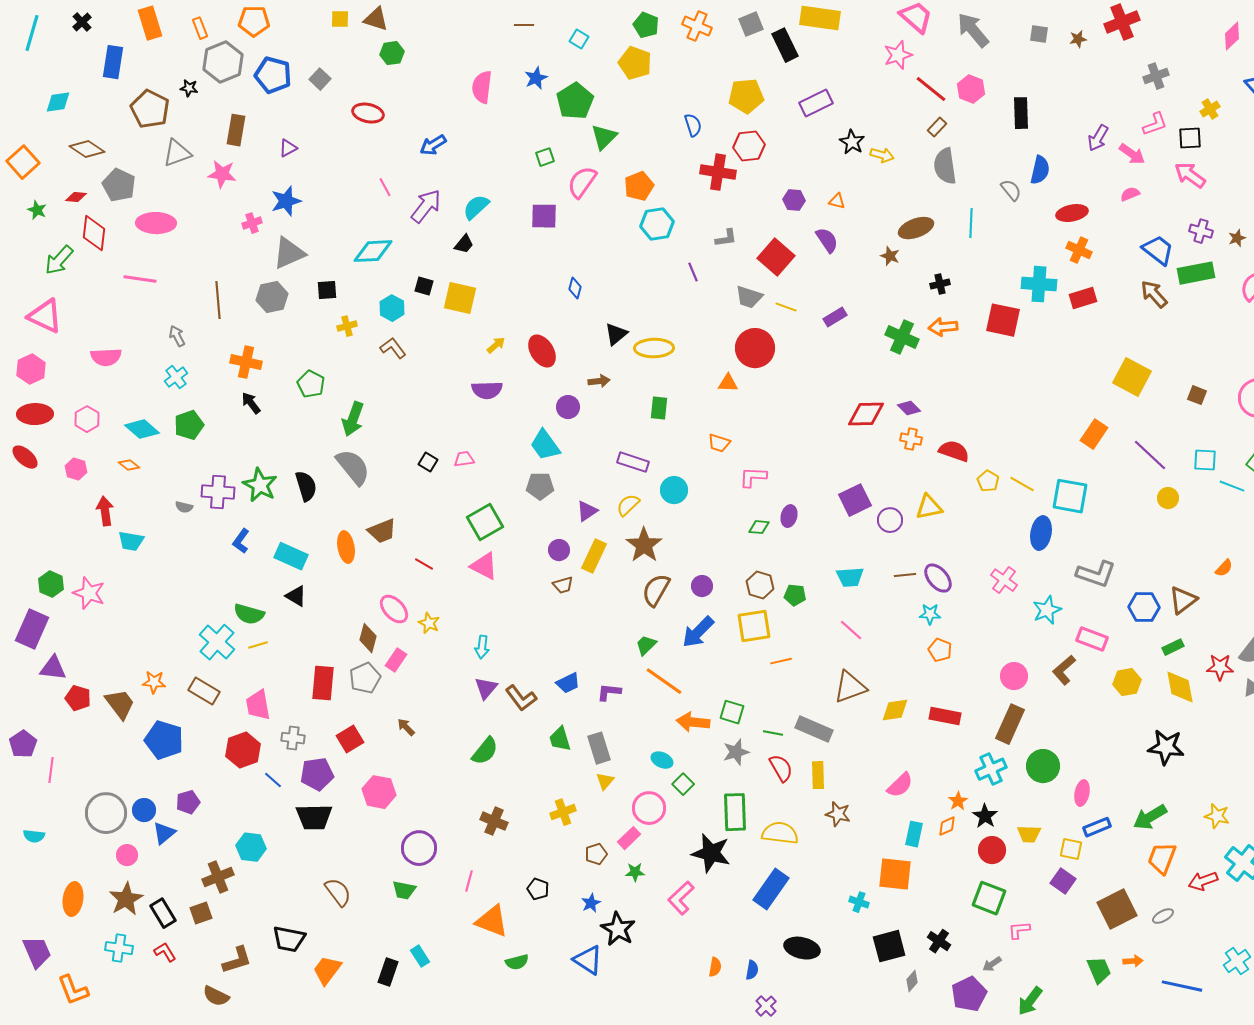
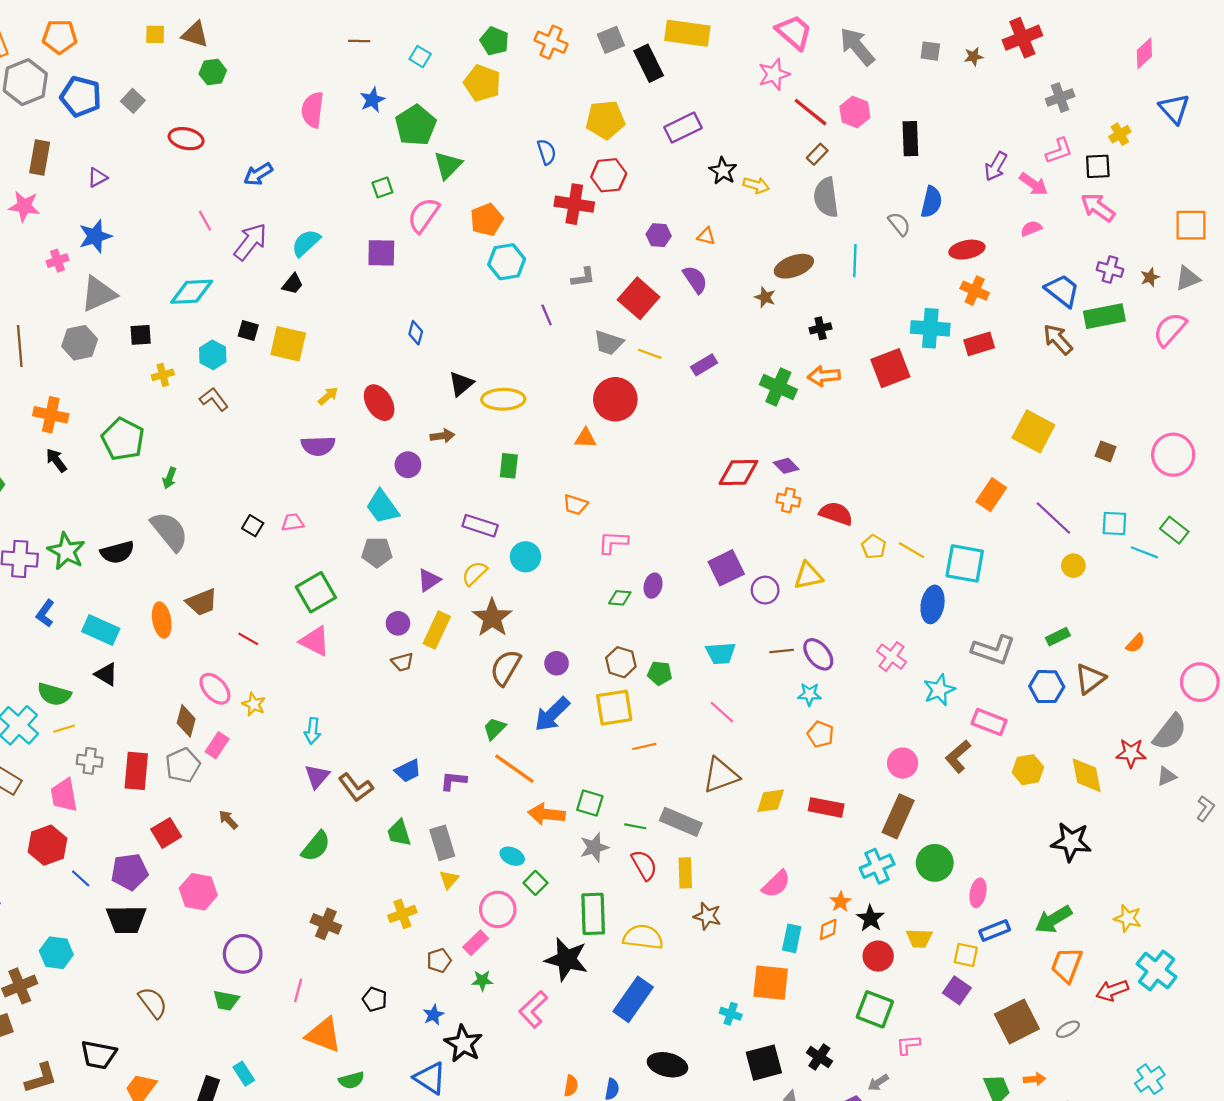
red square: (1003, 320) -> (890, 368), turned -33
green pentagon: (311, 384) -> (123, 439), size x1.4
green arrow: (353, 419) -> (169, 478), size x0.6
black semicircle: (306, 486) -> (117, 552), turned 92
green rectangle: (1173, 647) -> (1058, 637), moved
gray cross: (293, 738) -> (90, 761), moved

